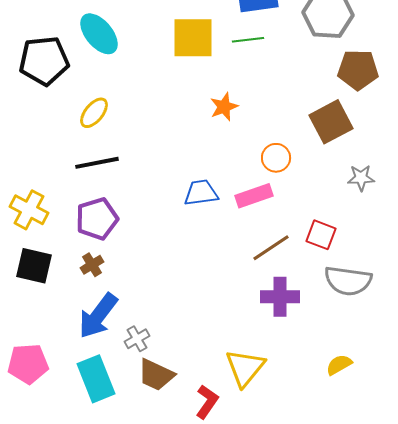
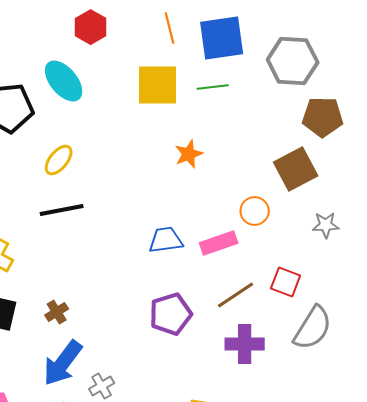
orange circle: (276, 158) -> (255, 211), moved
purple pentagon: (97, 219) -> (171, 314), moved
gray semicircle: (348, 281) -> (313, 328), turned -66

